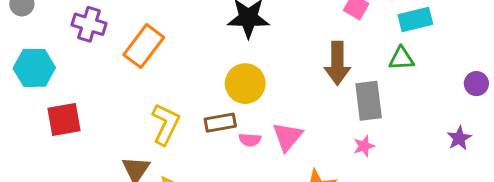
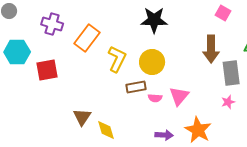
red square: (64, 119) -> (47, 70), moved
yellow L-shape: (166, 124) -> (117, 59), moved

